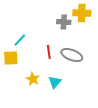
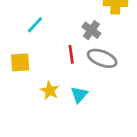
gray cross: (64, 22) -> (91, 30), moved, turned 32
cyan line: (20, 40) -> (35, 25), moved

